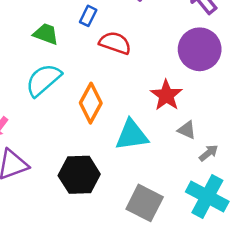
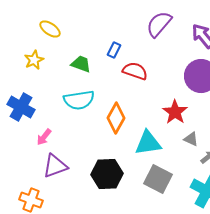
cyan semicircle: (43, 80) -> (79, 100), turned -148
gray square: (145, 203) -> (158, 179), moved

